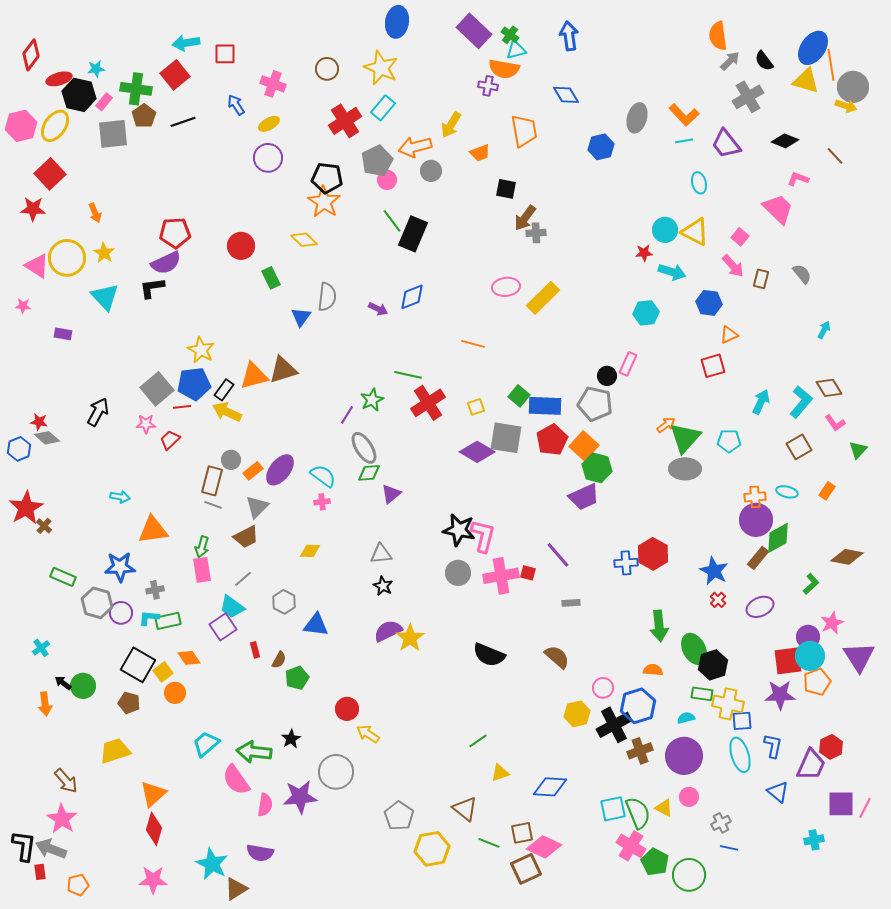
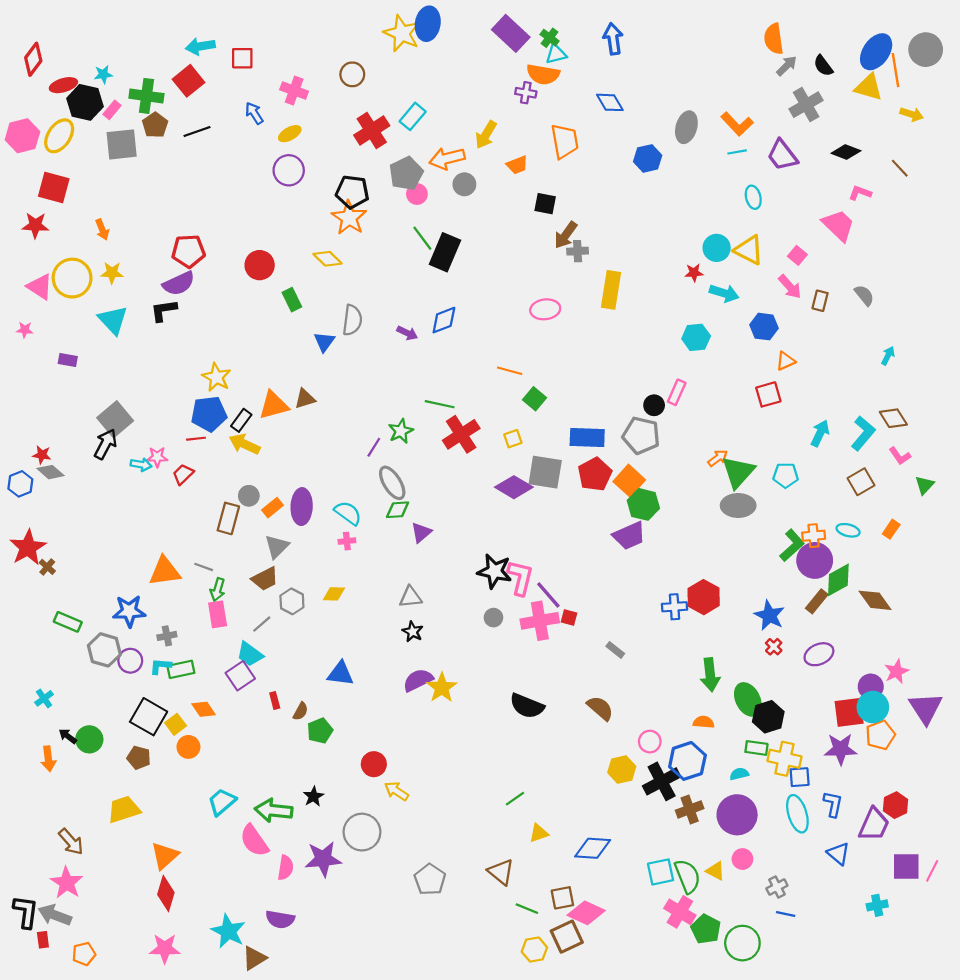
yellow star: (381, 68) -> (402, 33), moved
gray circle: (853, 87) -> (926, 50), moved
red square: (50, 174) -> (54, 188), turned -32
yellow star: (104, 253) -> (112, 273), turned -30
yellow rectangle: (543, 298) -> (611, 290), moved, turned -36
brown triangle: (283, 370) -> (305, 399), size x0.7
gray square: (157, 389) -> (115, 419), moved
green square: (519, 396) -> (534, 399), moved
purple ellipse: (280, 470) -> (302, 507), turned -36
cyan arrow: (120, 497) -> (141, 465), moved
gray line: (213, 505) -> (204, 567), moved
purple line: (558, 555) -> (548, 595), moved
brown diamond: (847, 557) -> (875, 600), moved, turned 44
gray circle: (458, 573) -> (493, 618), size x0.7
green L-shape: (811, 584) -> (792, 545), moved, size x1.4
gray hexagon: (284, 602) -> (292, 601), moved
gray rectangle: (571, 603) -> (615, 650), turned 42
yellow hexagon: (432, 849) -> (534, 950), moved, size x0.7

